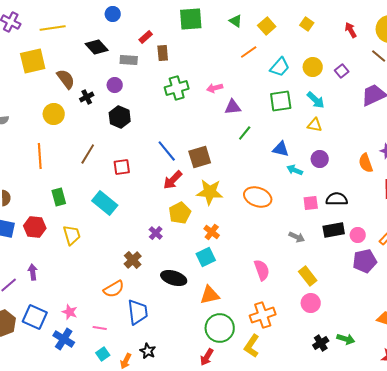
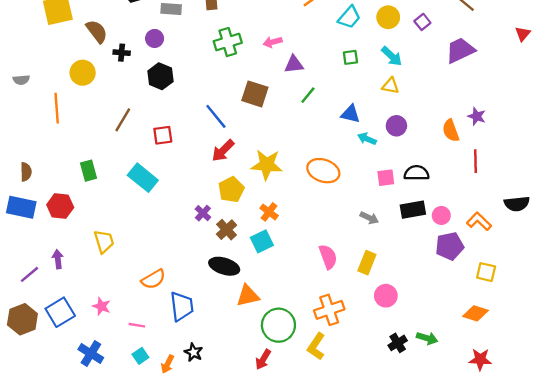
black cross: (87, 97) -> (122, 53), turned 32
green square: (281, 101) -> (350, 57), size x0.6
orange line: (40, 156) -> (57, 108), moved
brown square: (200, 157) -> (255, 94), moved, turned 35
yellow trapezoid: (72, 235) -> (104, 241), moved
brown cross: (133, 260) -> (227, 230), moved
yellow rectangle: (308, 276) -> (367, 263), moved, turned 60
orange triangle: (210, 295) -> (248, 296), moved
blue square: (35, 317) -> (60, 312), turned 35
blue cross: (64, 339) -> (91, 354), moved

